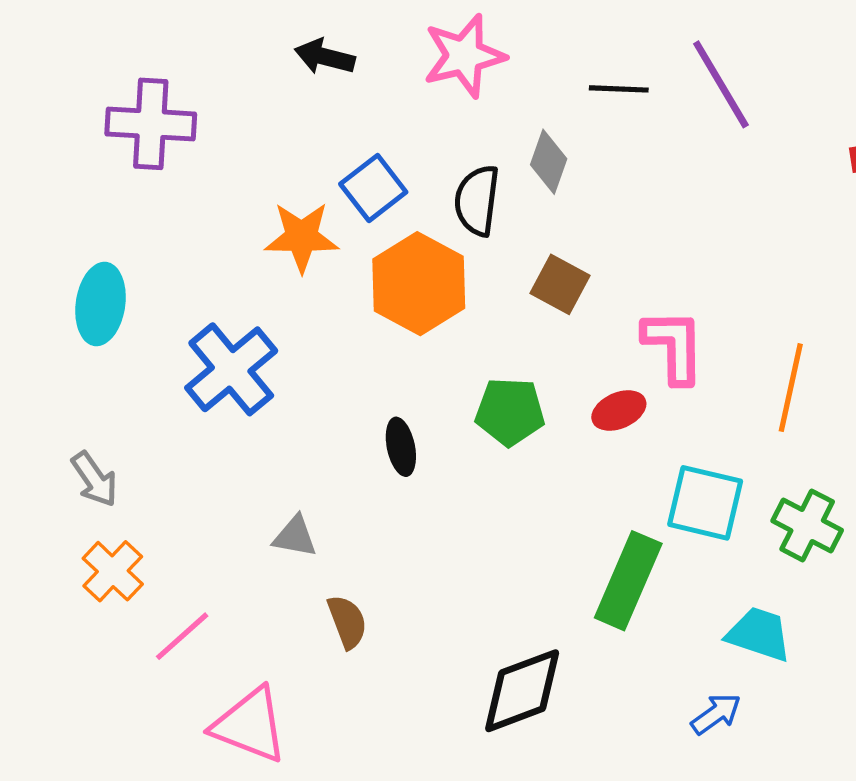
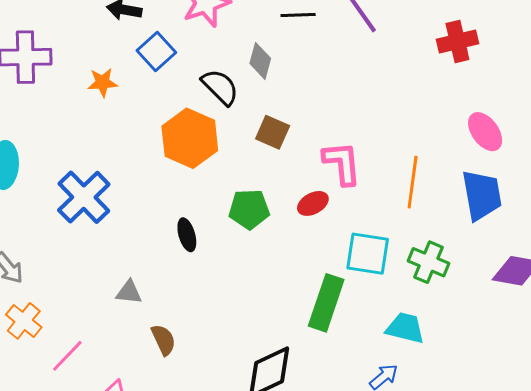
blue square: (373, 188) -> (156, 52), moved
black semicircle: (477, 200) -> (220, 87), turned 132
orange star: (302, 237) -> (102, 83), moved, size x0.7

